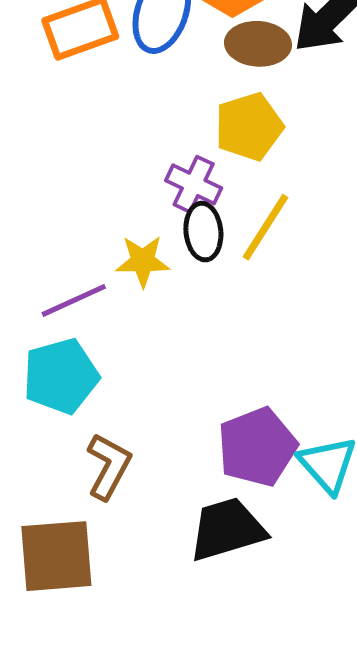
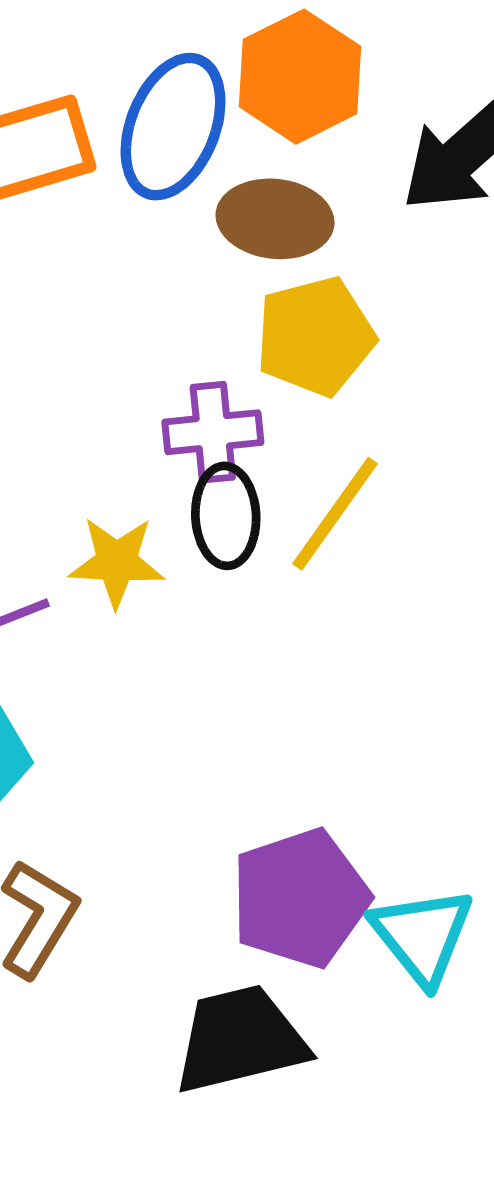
brown ellipse: (258, 44) -> (275, 219), moved
purple cross: (194, 184) -> (213, 432), turned -34

